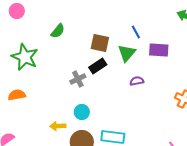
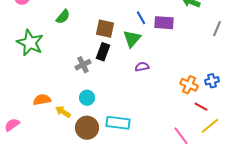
purple rectangle: (159, 50) -> (164, 23), moved
black rectangle: (98, 66) -> (103, 52), turned -36
orange semicircle: (17, 95) -> (42, 100), moved
yellow arrow: (58, 126) -> (63, 112), turned 35

